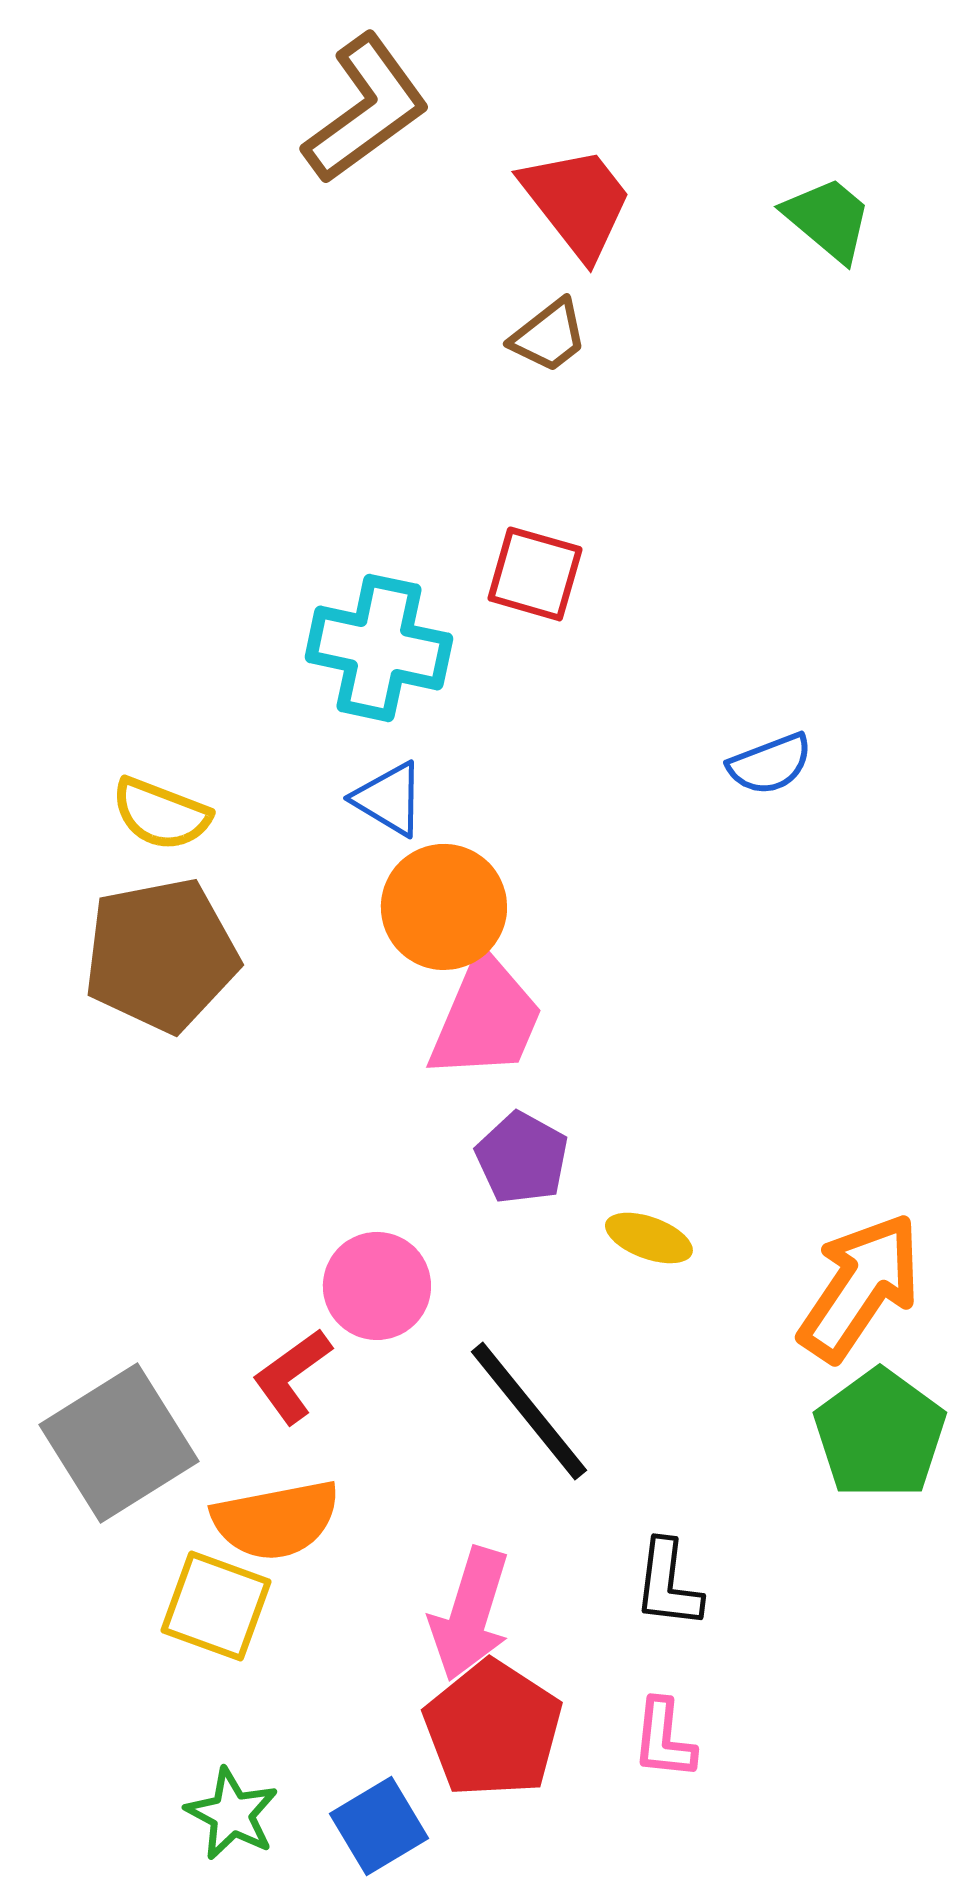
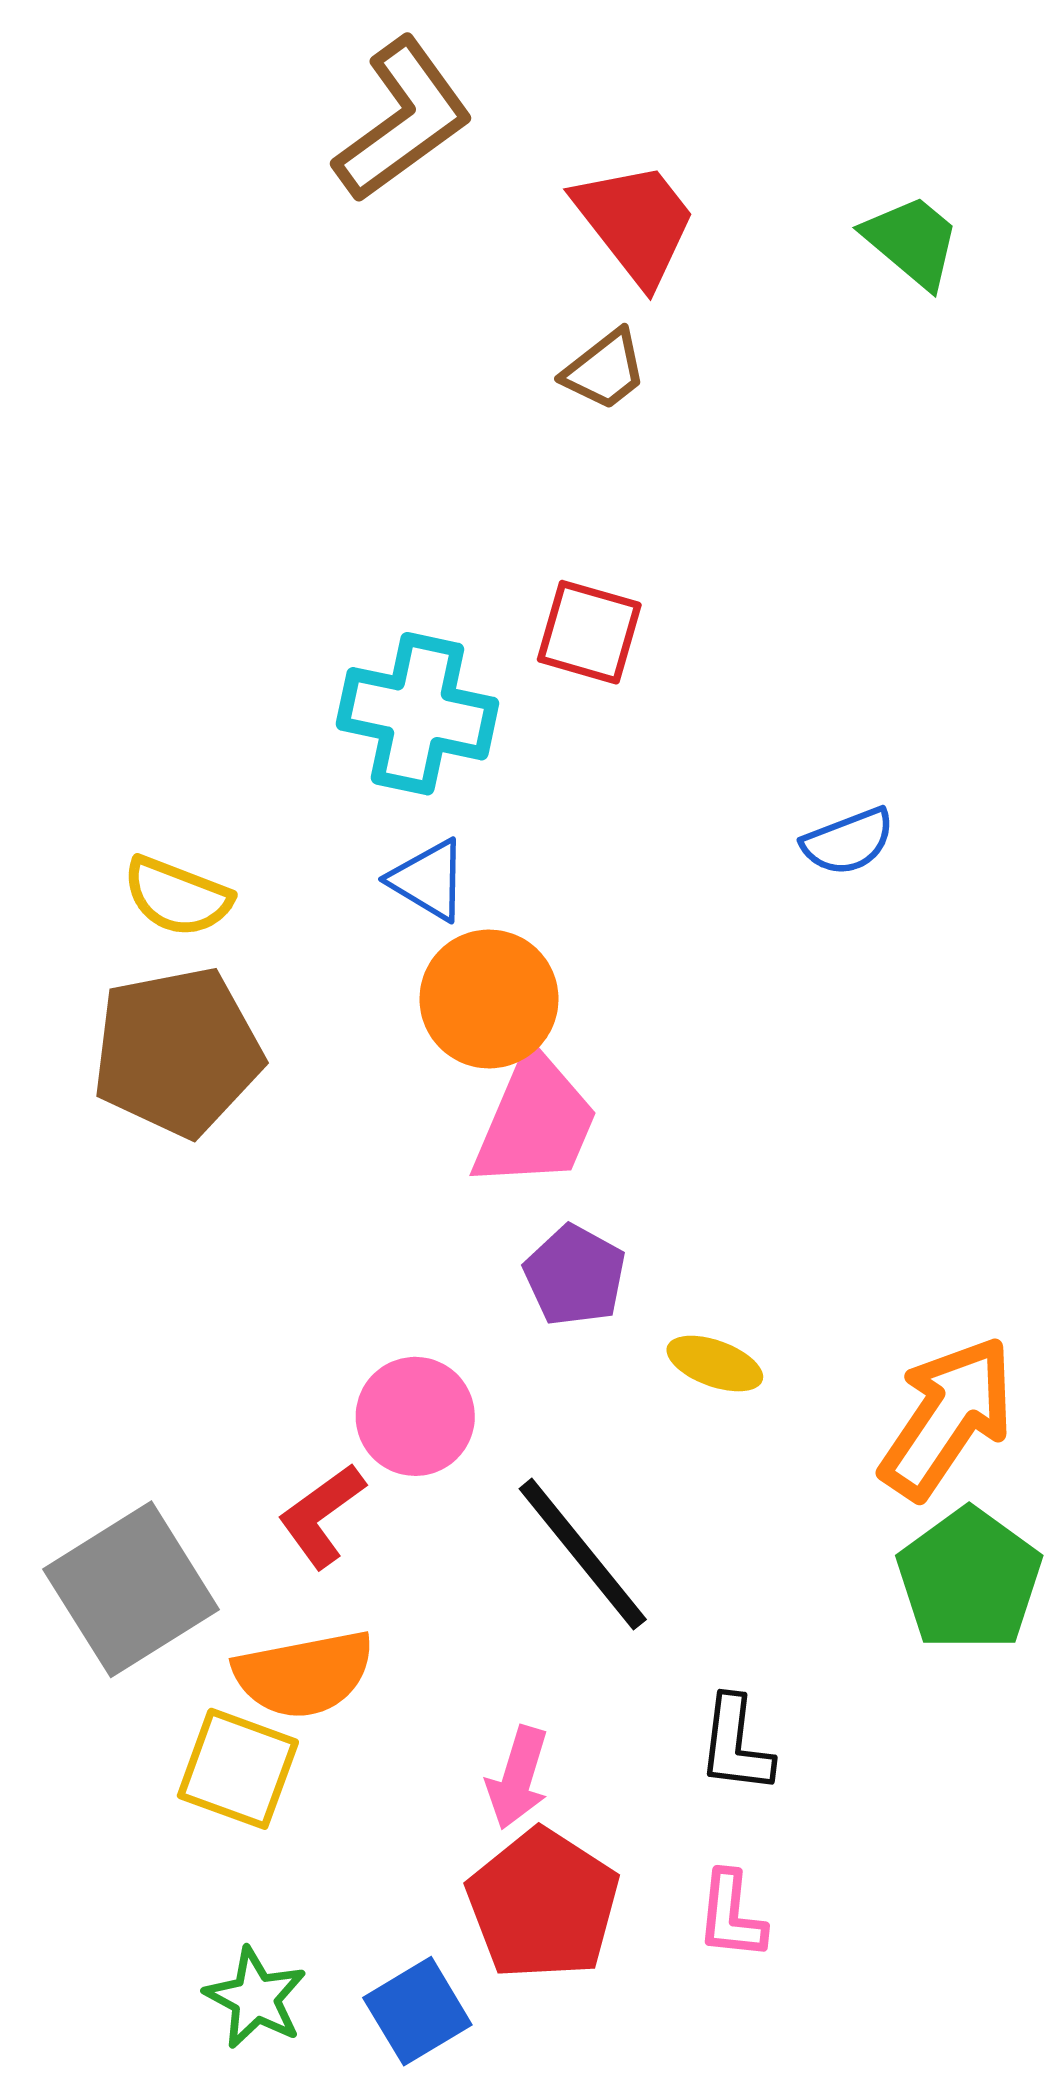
pink arrow: (470, 1614) -> (518, 1778), size x0.7

